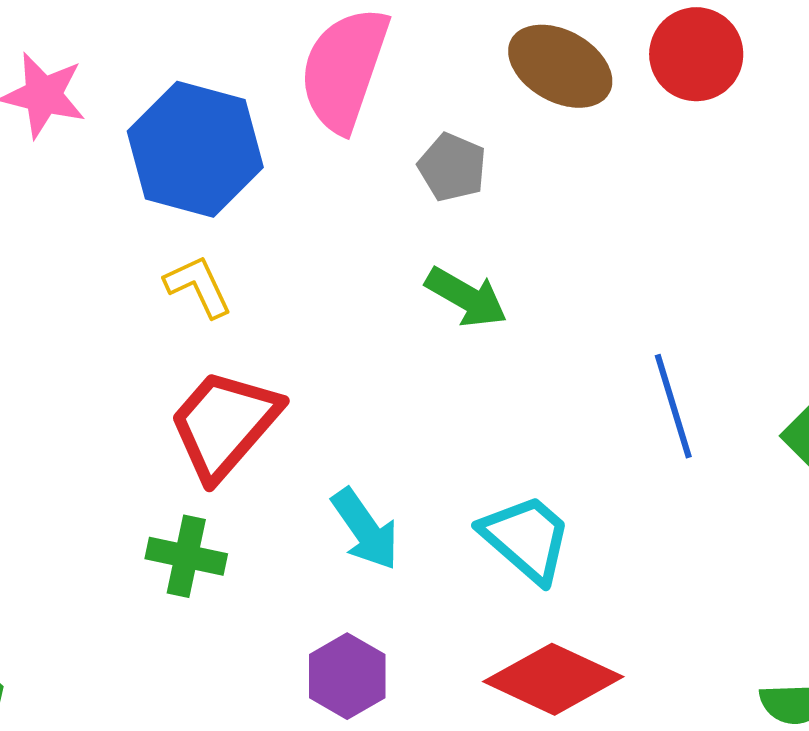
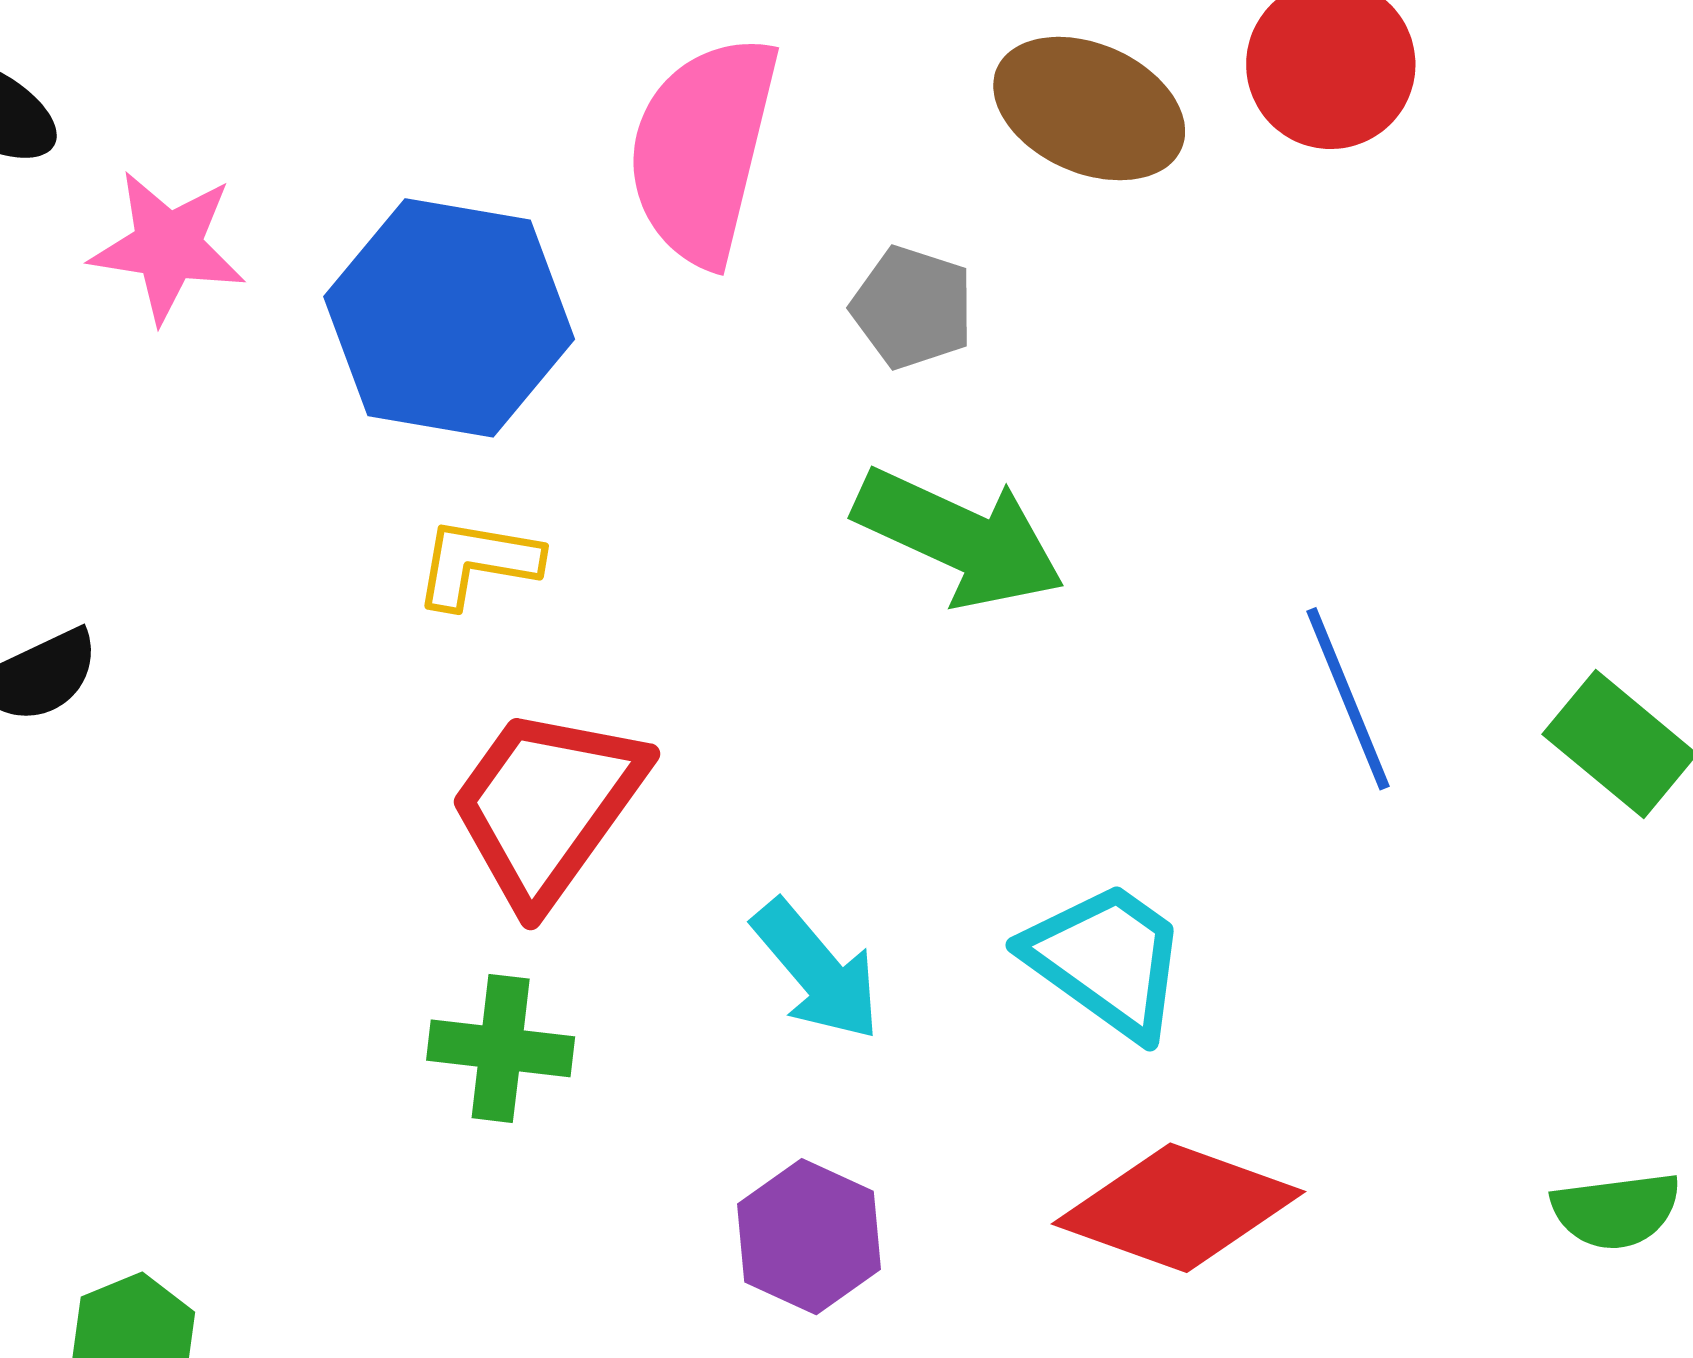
yellow L-shape: (198, 286) -> (477, 563), turned -50
green arrow: (466, 297) -> (959, 538), size x1.4

